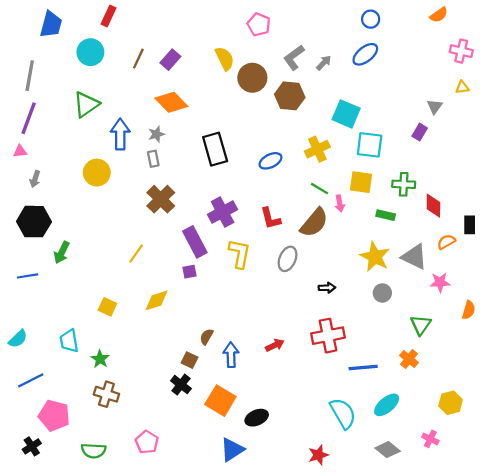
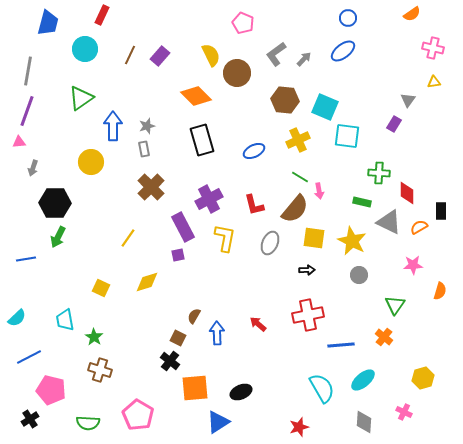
brown hexagon: (290, 96) -> (285, 100), moved
orange diamond: (171, 102) -> (196, 96), moved
yellow square: (361, 182) -> (314, 238), moved
black hexagon: (34, 222) -> (55, 203), moved
gray triangle: (414, 257) -> (389, 222), moved
red arrow: (275, 345) -> (258, 324), turned -114
orange square: (220, 401) -> (195, 388), moved, turned -36
pink pentagon: (147, 442) -> (138, 415), size x1.4
gray diamond: (388, 450) -> (364, 422), turned 55

